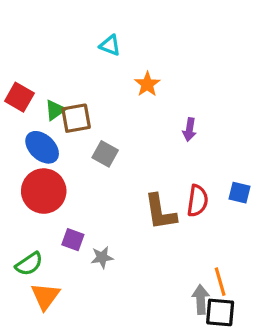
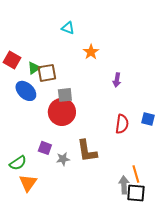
gray square: (105, 154) -> (65, 95), turned -35
red circle: (44, 191) -> (62, 112), moved
brown L-shape: (160, 212) -> (87, 151), moved

